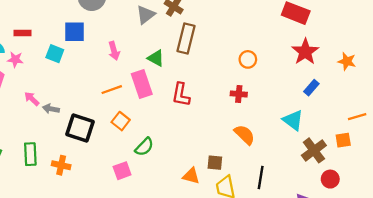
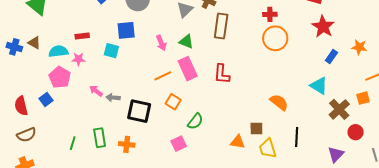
green triangle: (156, 58) -> (186, 42), moved
orange circle: (248, 59) -> (275, 38), size x1.6
orange star: (347, 61) -> (359, 47), moved
red cross: (239, 94) -> (270, 14), moved

